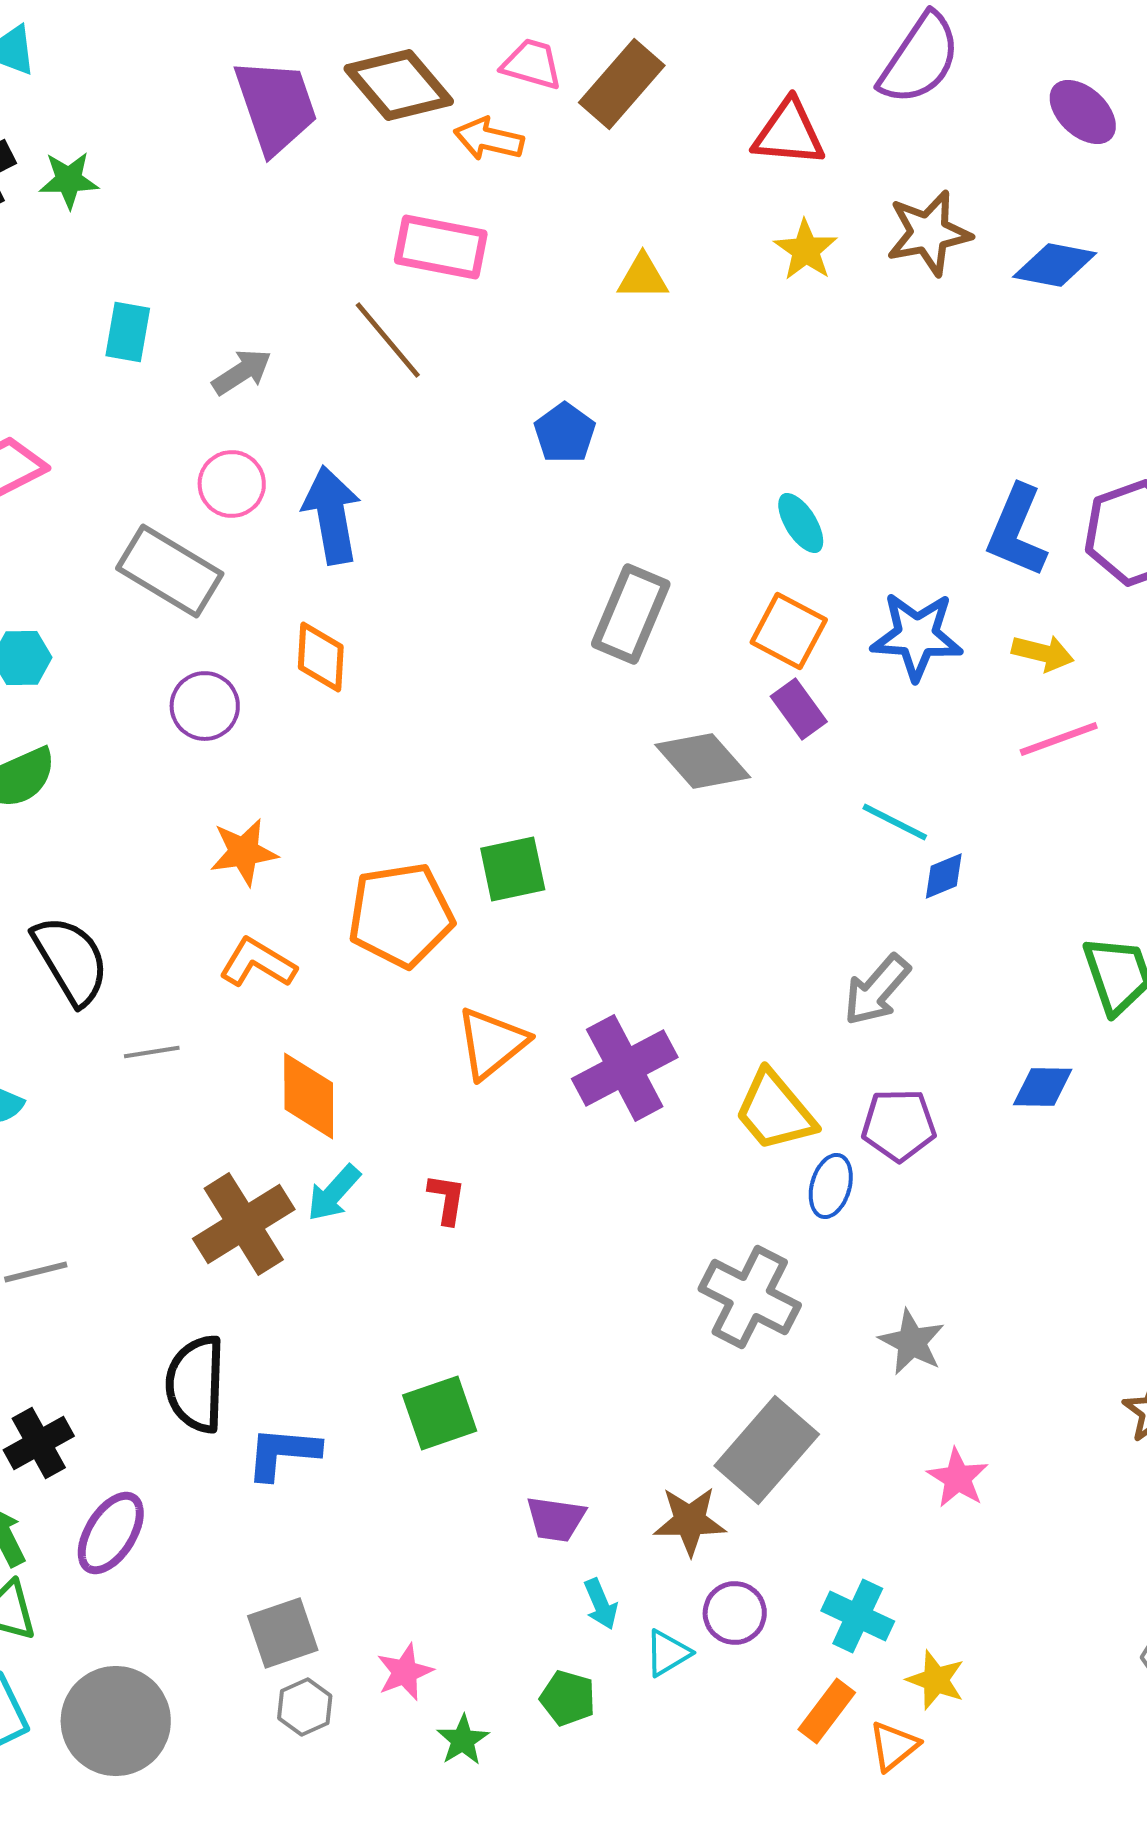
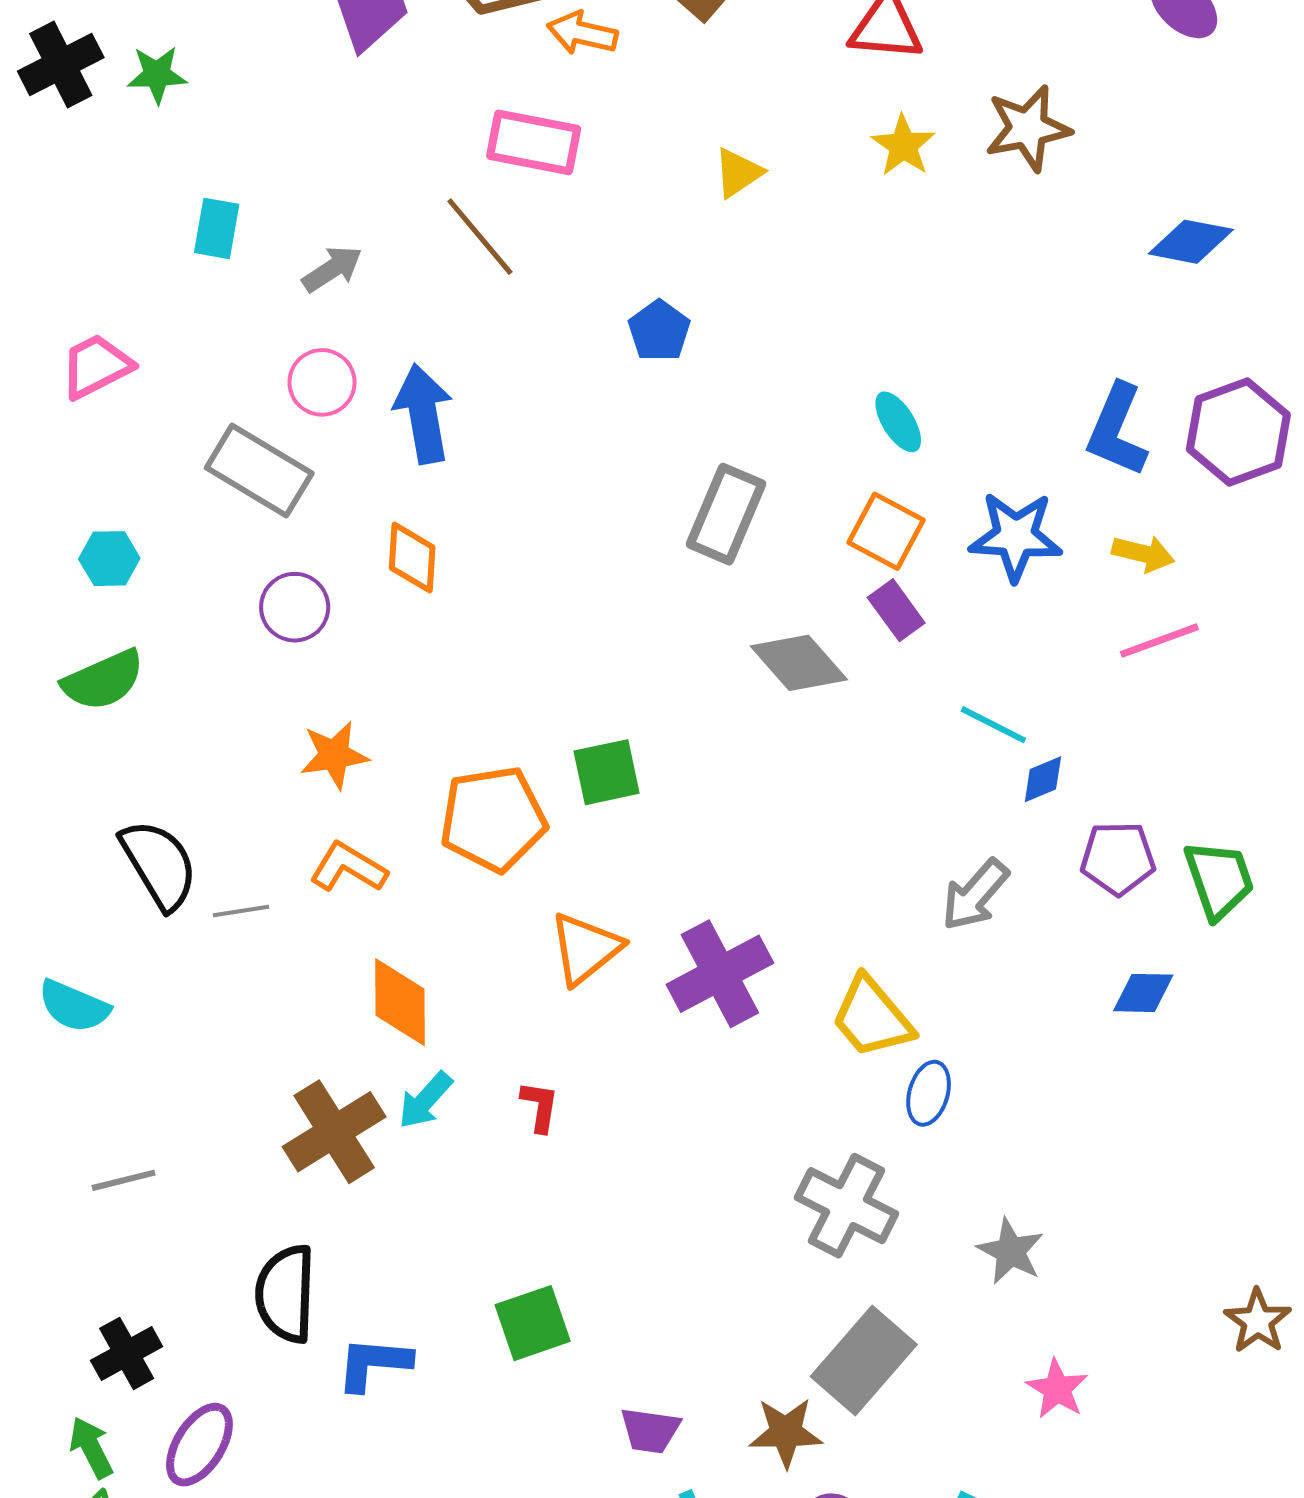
blue diamond: (1055, 265) -> (1191, 242), moved
yellow triangle: (643, 277) -> (738, 173), turned -34
gray line: (152, 1052) -> (241, 911), moved
purple pentagon: (899, 1125) -> (1118, 858), moved

